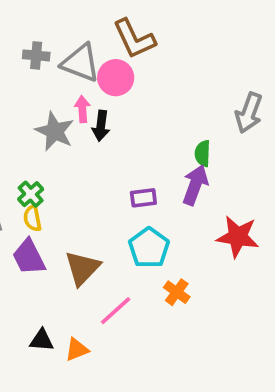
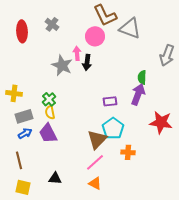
gray cross: (36, 55) -> (52, 24), turned 32
gray triangle: (81, 63) -> (130, 28), moved
brown triangle: (82, 268) -> (97, 139), moved
orange cross: (177, 292) -> (128, 152), turned -32
orange triangle: (77, 349) -> (95, 183), moved, turned 48

